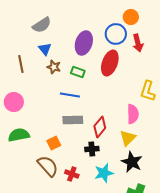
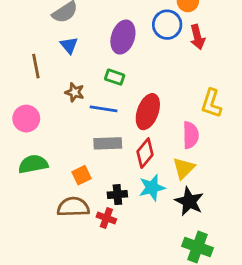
red ellipse: (110, 63) -> (148, 112), moved
brown star: (54, 67) -> (75, 92), moved
black cross: (92, 149) -> (117, 195), moved
brown semicircle: (48, 166) -> (73, 207), turned -50
cyan star: (104, 173) -> (152, 188), moved

